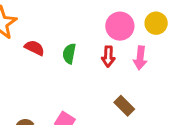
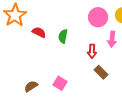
red arrow: (108, 56) -> (92, 51), moved

